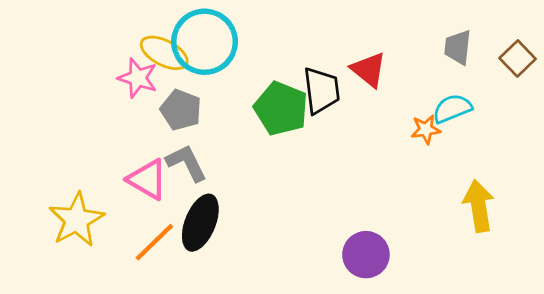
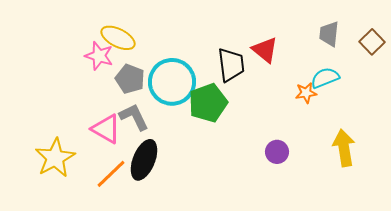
cyan circle: (205, 42) -> (172, 82), moved
green pentagon: (281, 109) -> (208, 103), moved, turned 30
purple circle: (366, 255) -> (277, 152), moved, size x0.7

